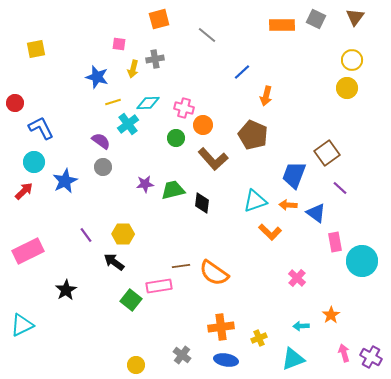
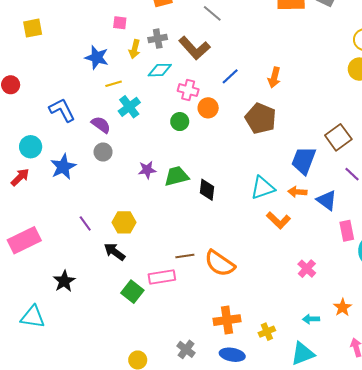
blue line: (242, 72) -> (230, 76), moved
cyan diamond: (148, 103) -> (160, 70), moved
blue L-shape: (41, 128) -> (62, 110), moved
brown L-shape: (213, 159) -> (194, 48), moved
cyan triangle: (22, 325) -> (33, 317), moved, turned 35

